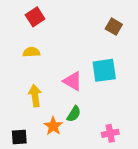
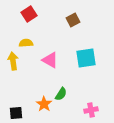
brown square: (114, 27) -> (73, 20), moved, turned 32
pink triangle: (73, 81) -> (50, 60), moved
yellow arrow: (35, 96) -> (13, 61), moved

